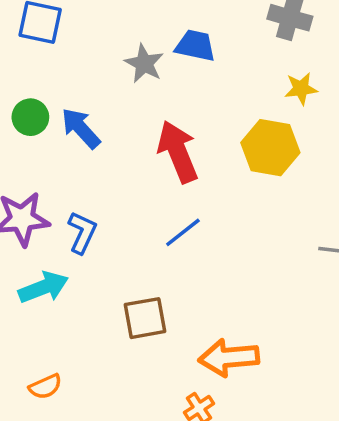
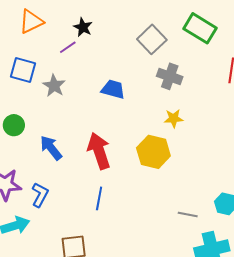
gray star: (144, 64) -> (54, 86), moved
blue arrow: (81, 128) -> (51, 148), moved
blue line: (183, 232) -> (99, 198), turned -45

